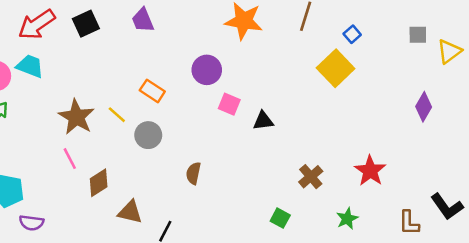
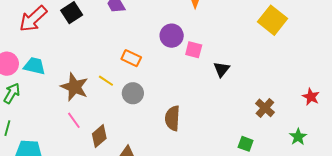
cyan trapezoid: (30, 66) -> (34, 66), moved
pink square: (229, 104) -> (194, 50), moved
black triangle: (263, 121) -> (221, 69), turned -36
red star: (370, 171) -> (311, 97), size x0.7
brown semicircle: (193, 173) -> (173, 118), size x1.4

